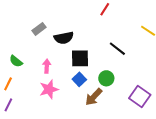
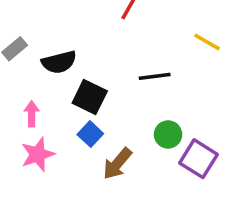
black line: (117, 49) -> (155, 76), turned -42
black square: (80, 58) -> (90, 97), turned 30
green circle: (106, 78) -> (168, 134), moved

